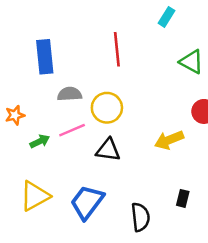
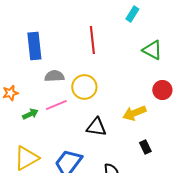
black triangle: (108, 150) -> (96, 127), moved
black rectangle: (183, 198) -> (145, 147), moved, turned -40

